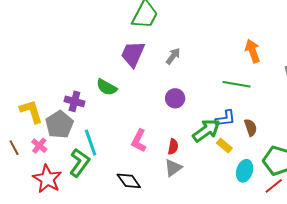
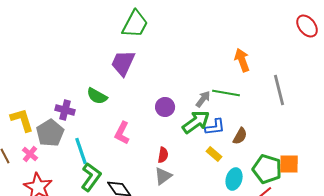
gray arrow: (173, 56) -> (203, 99), moved
brown semicircle: (251, 127) -> (240, 136), turned 48
green arrow: (206, 131) -> (196, 122), moved
pink L-shape: (139, 141) -> (122, 133), moved
green L-shape: (79, 163) -> (91, 177), moved

